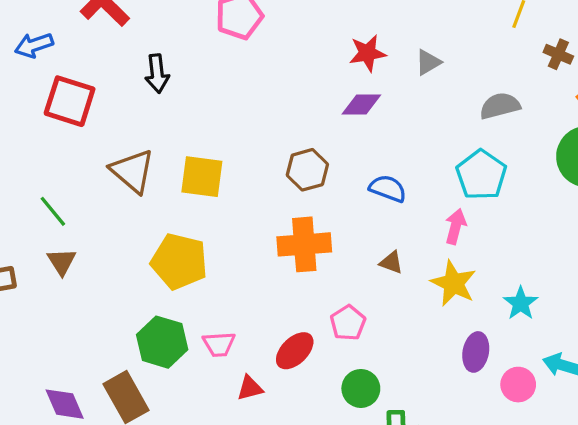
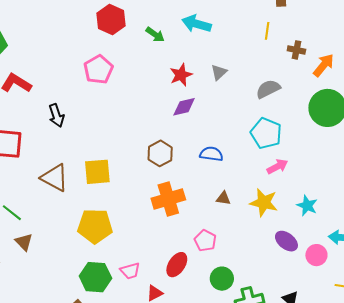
pink arrow: (456, 226) -> (277, 167), moved, turned 60
purple ellipse: (476, 352) -> (286, 241), turned -50

